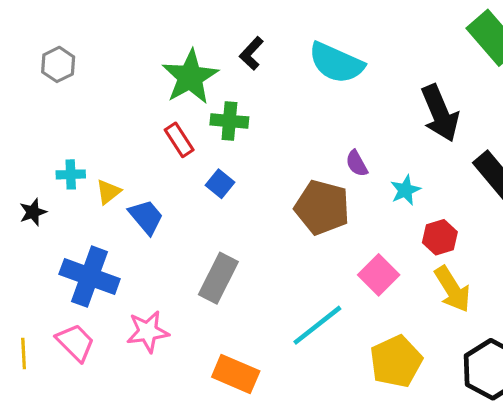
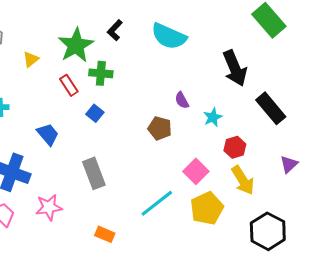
yellow triangle: (108, 192) -> (31, 59), moved
brown pentagon: (322, 207) -> (160, 128), size x0.7
gray rectangle: (218, 278) -> (94, 173), turned -48
yellow pentagon: (396, 361) -> (207, 208), moved
orange rectangle: (236, 374) -> (105, 234), size x0.7

